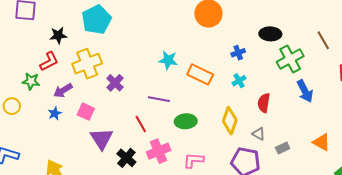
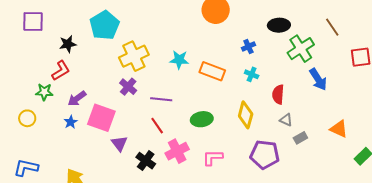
yellow cross: (87, 64) -> (134, 56), moved
cyan cross: (239, 81) -> (252, 74), turned -32
purple line: (159, 99) -> (161, 99), moved
pink square: (86, 112) -> (101, 118), size x1.6
gray triangle: (259, 134) -> (286, 120), moved
purple triangle: (102, 139) -> (119, 143), size x0.7

